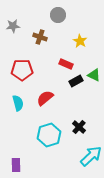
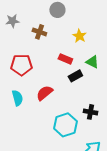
green triangle: (94, 75) -> (92, 62), moved
black cross: (79, 127) -> (90, 112), moved, turned -32
cyan hexagon: (49, 135) -> (65, 125), moved

